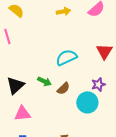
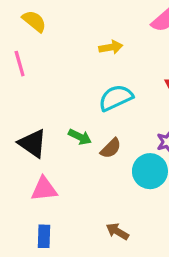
yellow arrow: (63, 11) -> (111, 47), moved
black triangle: (15, 85) -> (33, 143), turned -42

